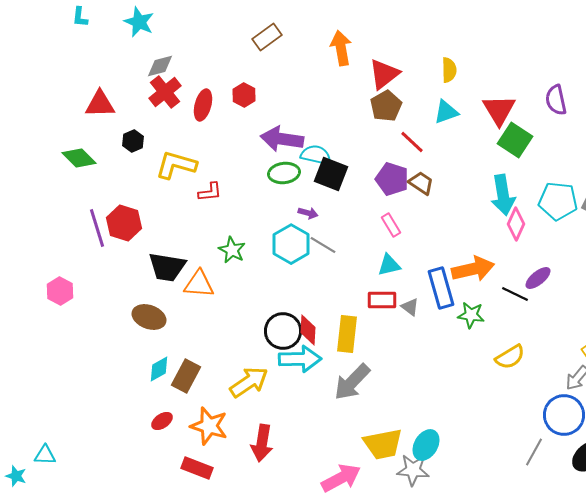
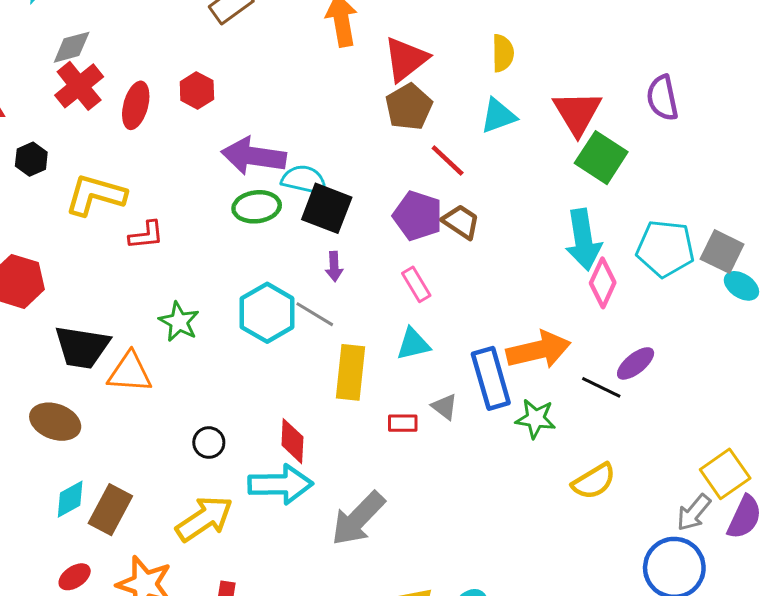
purple arrow: (308, 213) -> (334, 266), moved, turned 72
red rectangle: (382, 300) -> (403, 423), moved, size x0.7
black circle: (283, 331) -> (209, 443), moved, size x0.6
yellow rectangle: (347, 334) -> (351, 372), moved

